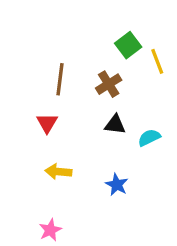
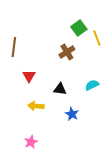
brown line: (60, 79) -> (14, 47), moved
black triangle: (115, 125) -> (60, 89), moved

